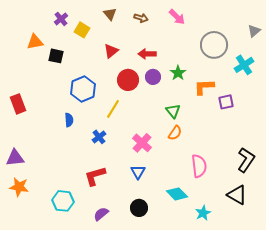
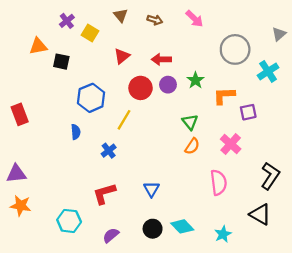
pink cross: (142, 143) -> (231, 144), moved
cyan diamond: (177, 194) -> (182, 226), moved

